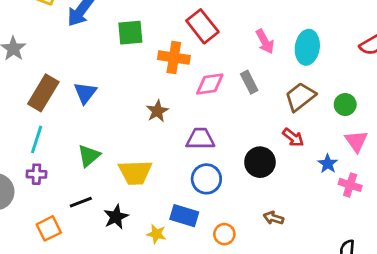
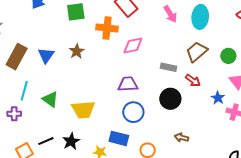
gray rectangle: (249, 82) -> (168, 67), moved, turned -49
brown star: (157, 111) -> (77, 51), moved
cyan line: (37, 139) -> (24, 91), moved
green triangle: (89, 156) -> (50, 99), turned -42
black line: (81, 202) -> (46, 141), moved

